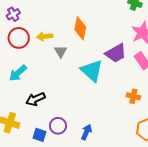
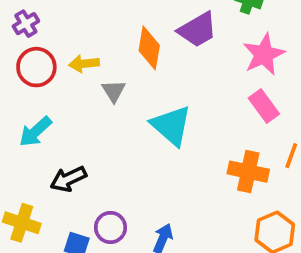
purple trapezoid: (116, 53) -> (198, 30), moved
orange cross: (133, 96) -> (248, 172), size x1.5

